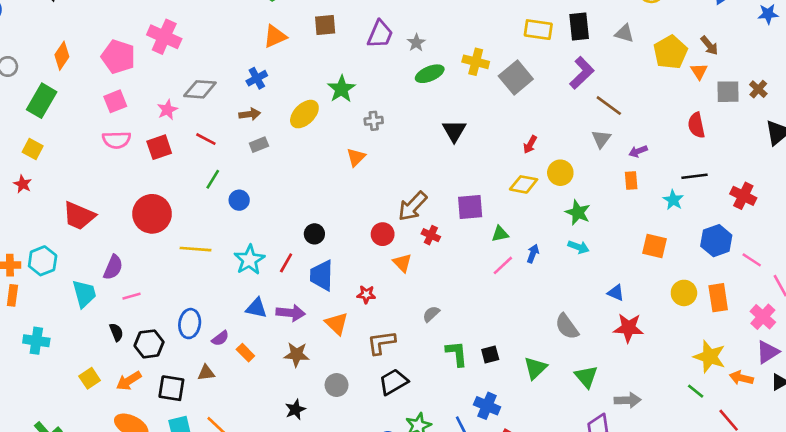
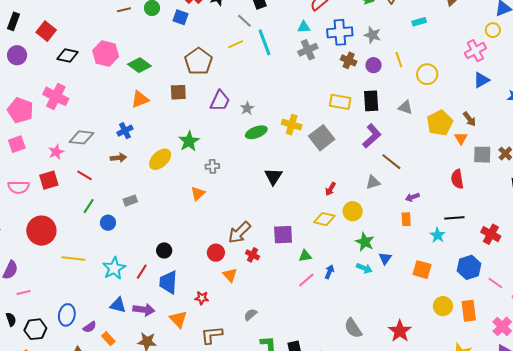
gray triangle: (601, 139) -> (373, 182), moved, turned 35
pink semicircle: (117, 140) -> (19, 187), moved
gray rectangle: (259, 145) -> (130, 201), moved
blue triangle: (616, 293) -> (385, 258), moved, turned 40
red star: (629, 328) -> (400, 331), turned 30

